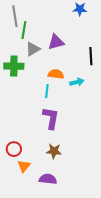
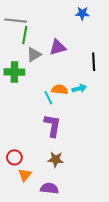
gray line: (15, 16) -> (15, 21), turned -75
orange semicircle: (56, 74) -> (60, 90), moved
cyan line: (47, 91) -> (48, 98), turned -32

